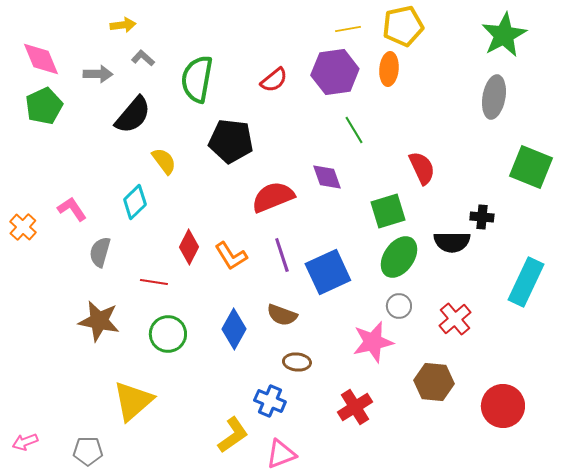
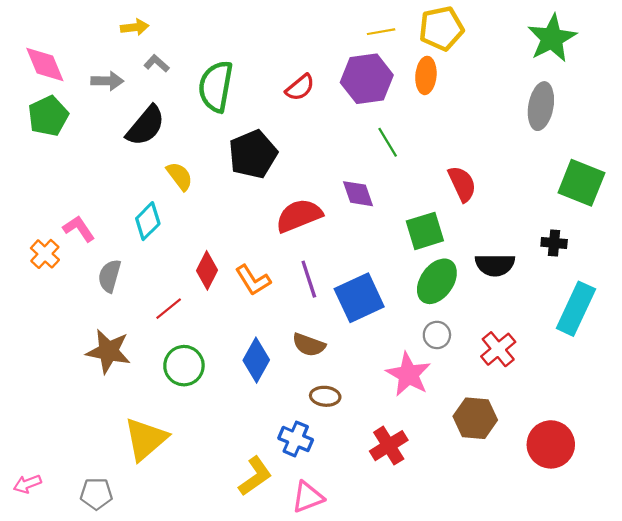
black pentagon: (231, 141) -> (253, 154), turned -30
black cross: (482, 217) -> (554, 243), moved
orange cross: (23, 227) -> (45, 254), moved
red line: (154, 282) -> (169, 309), turned -48
pink star: (373, 342) -> (408, 374), turned -30

